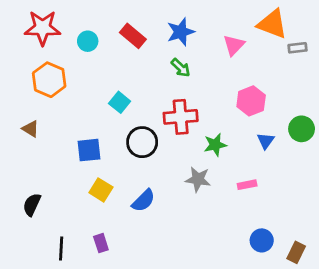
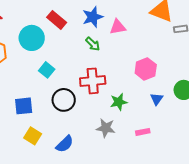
cyan circle: (88, 41) -> (32, 38), moved, size x1.6
pink triangle: (234, 45) -> (118, 27), moved, turned 36

